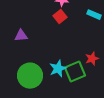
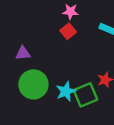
green circle: (30, 76) -> (33, 84), moved

